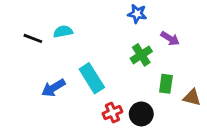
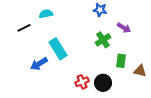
cyan semicircle: (63, 32) -> (46, 14), moved
black line: (33, 38) -> (24, 28), turned -48
cyan rectangle: (92, 78) -> (58, 49), moved

